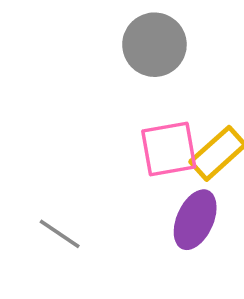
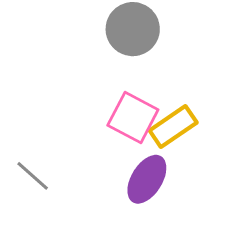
pink square: (169, 149) -> (133, 118), turned 30

